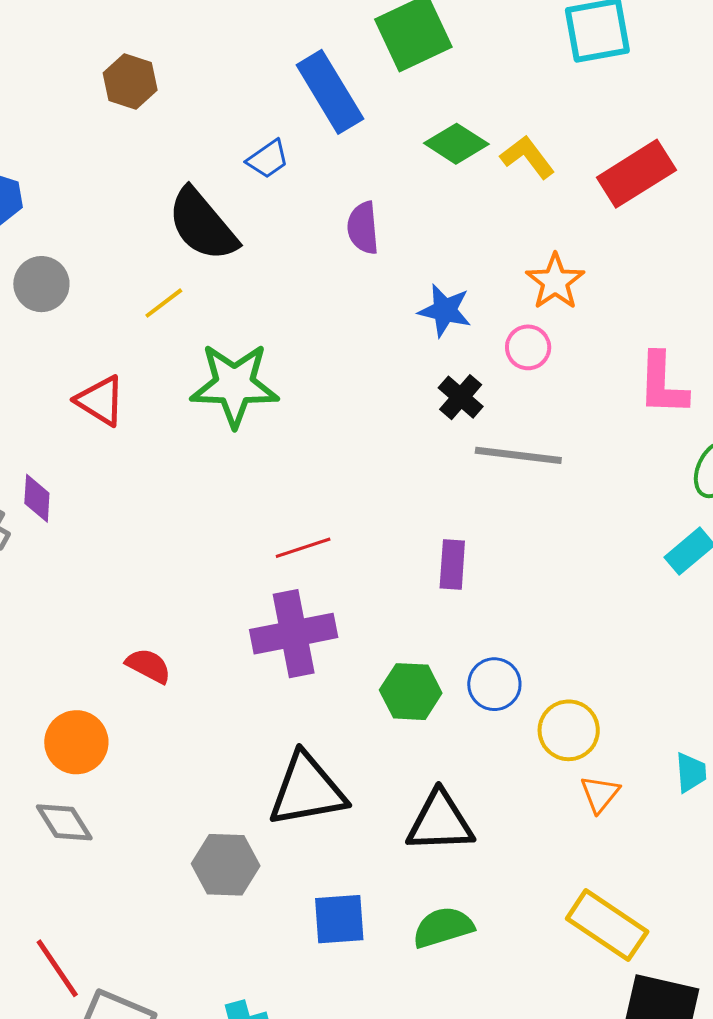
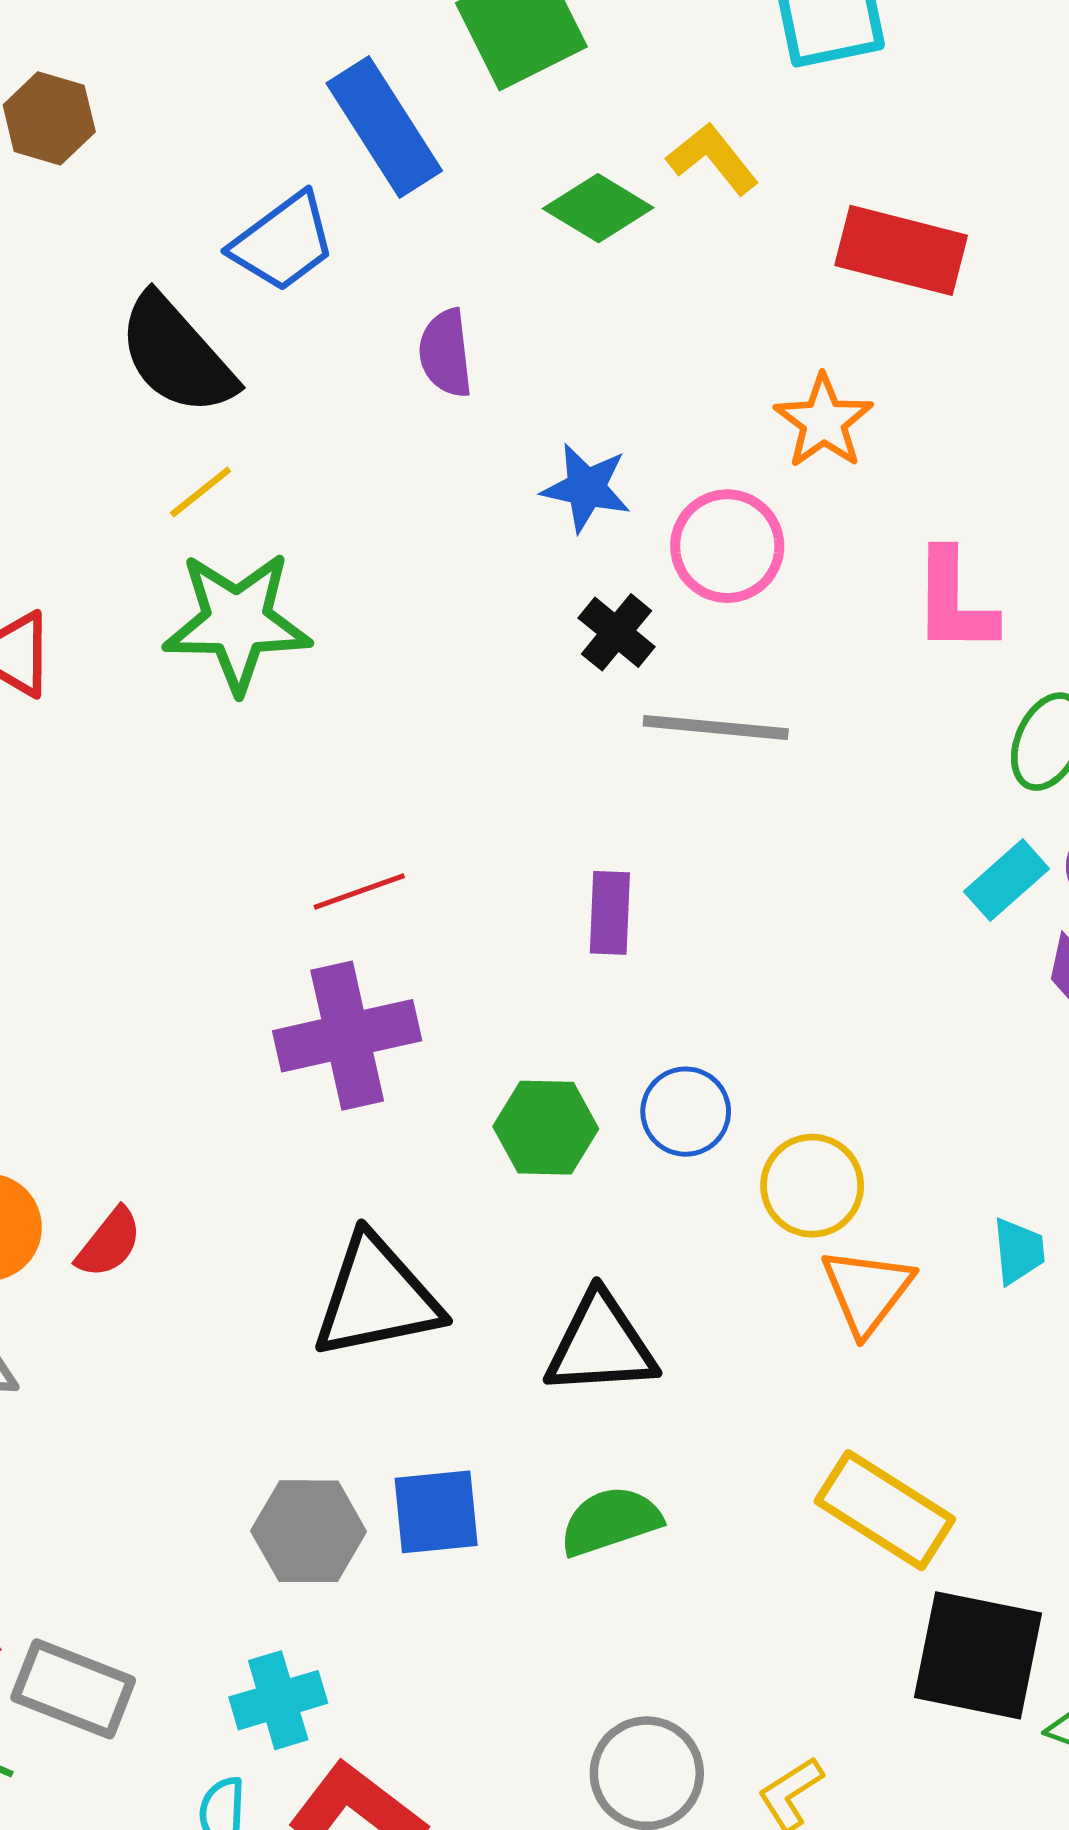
yellow L-shape: (528, 157) -> (713, 159), moved
blue trapezoid: (268, 159) -> (283, 242), size x1.5
red rectangle: (636, 174) -> (901, 250), turned 48
orange star: (555, 282) -> (824, 421), moved
yellow line: (164, 303) -> (201, 492), moved
pink circle: (528, 347) -> (727, 546), size x1.5
red semicircle: (148, 666) -> (109, 1243), moved, turned 102
orange triangle: (600, 794) -> (867, 1291), size x1.4
gray hexagon: (226, 865) -> (309, 1531), moved

